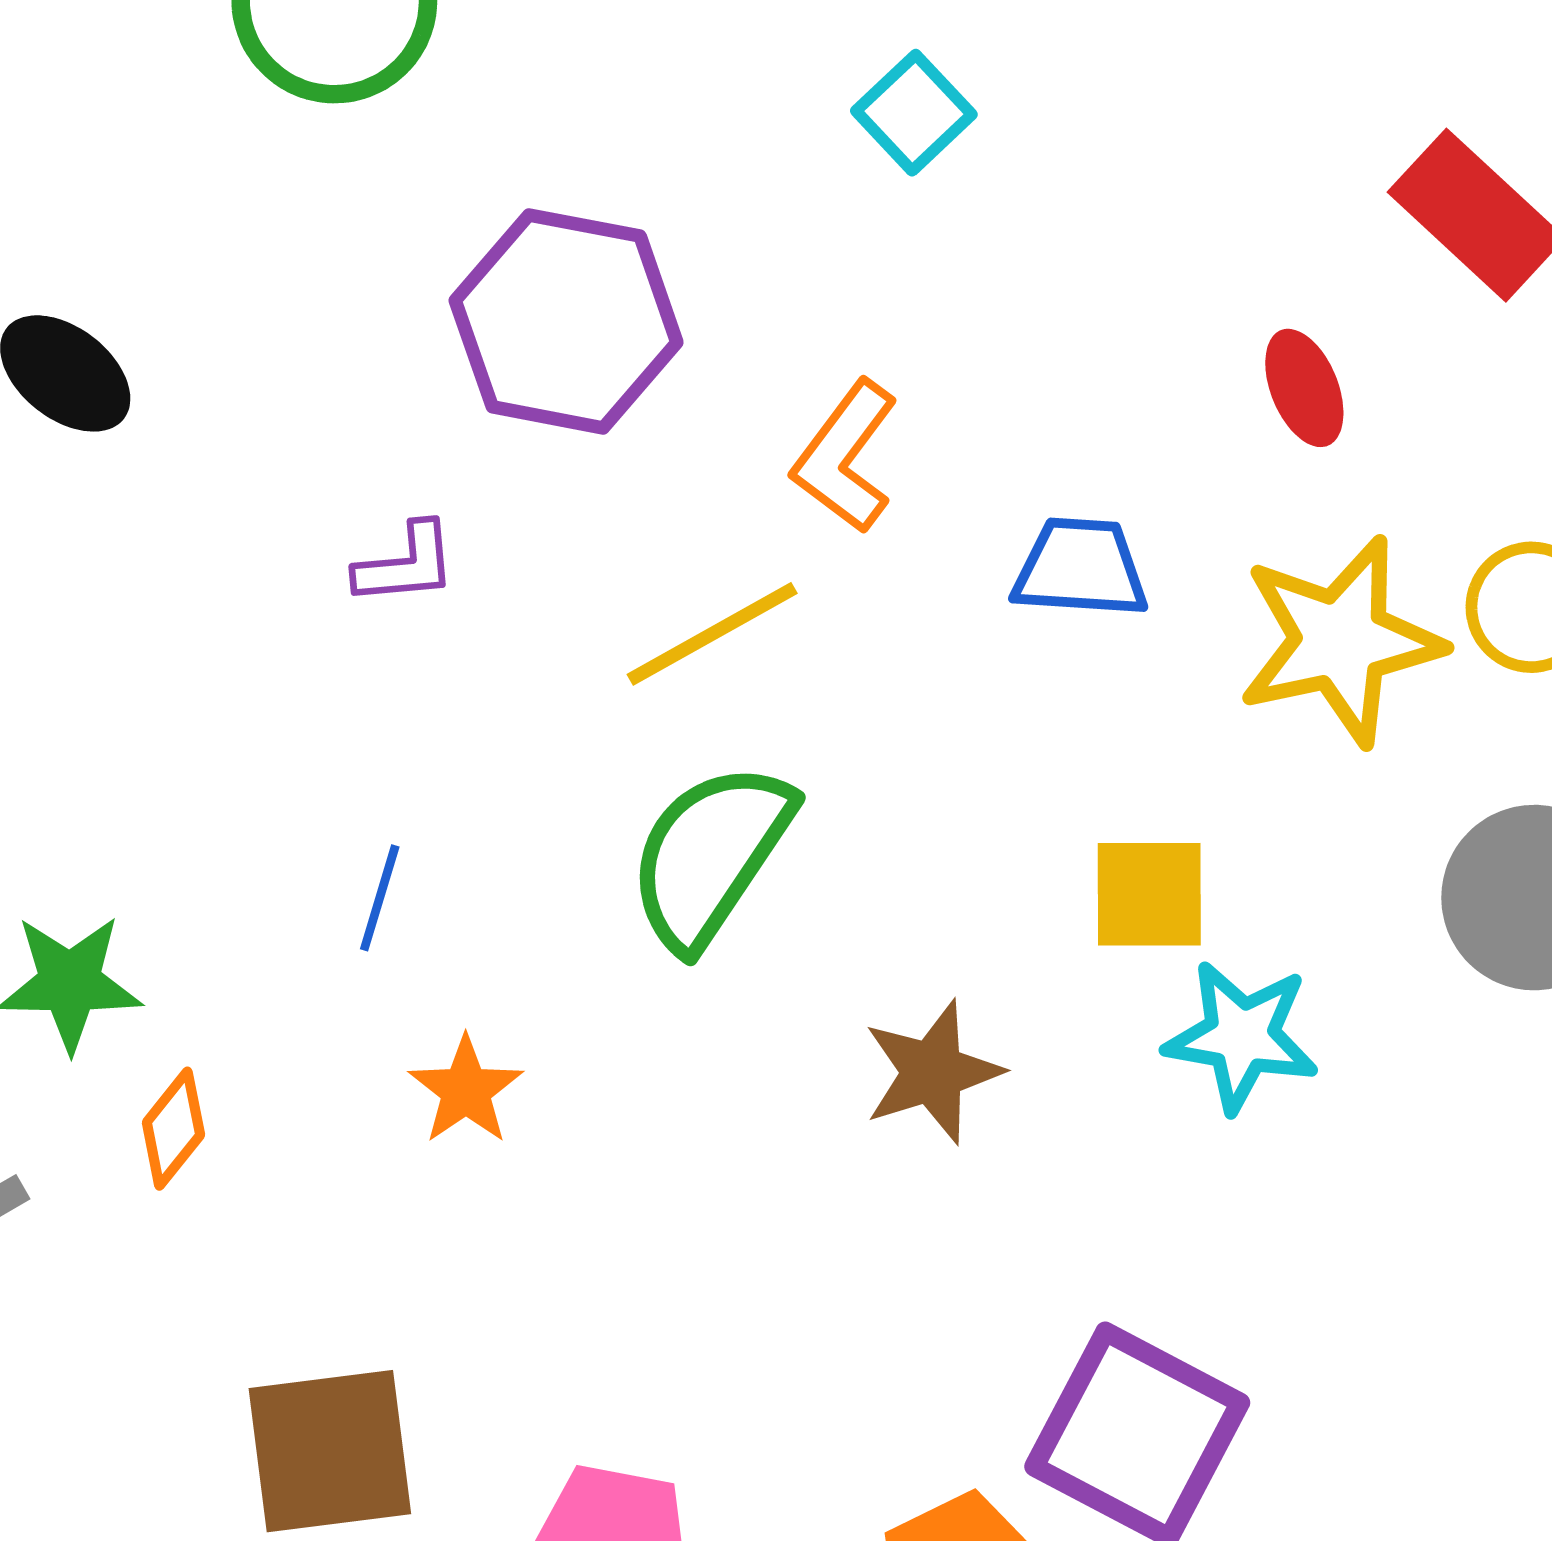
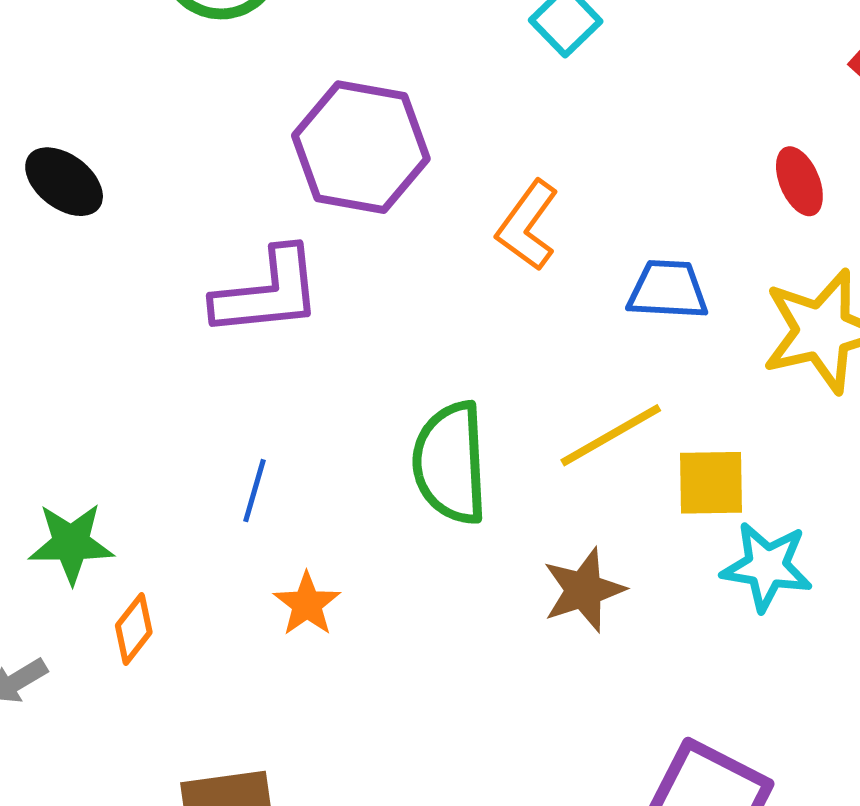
purple L-shape: (406, 564) -> (267, 292), size x1.8
yellow line: (712, 634) -> (611, 435), moved
green semicircle: (710, 855) -> (450, 463), turned -36

